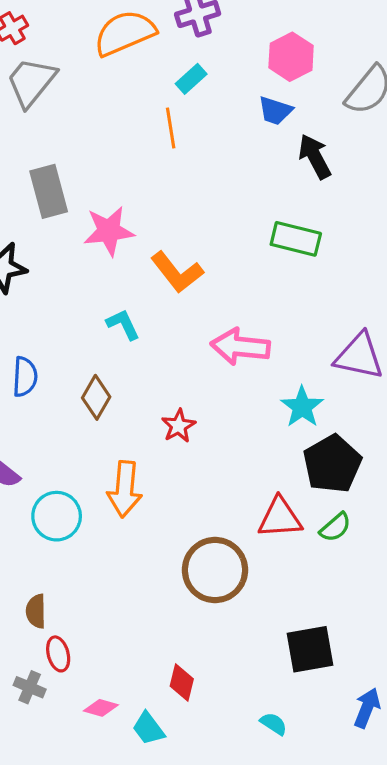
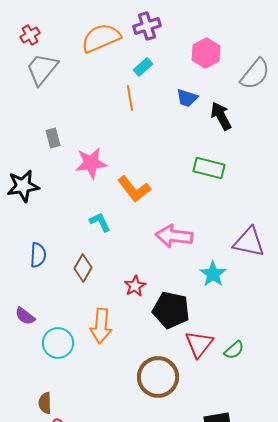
blue trapezoid: (275, 111) -> (187, 98), moved
gray rectangle: (49, 191) -> (53, 138), size x0.6
black pentagon: (332, 464) -> (171, 310), moved, turned -30
red triangle: (280, 518) -> (199, 344), turned -48

